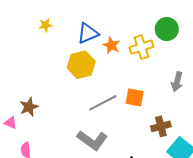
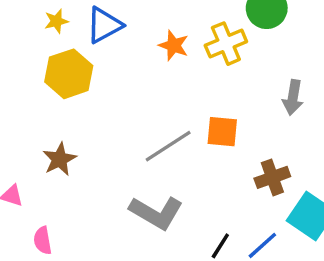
blue triangle: (88, 33) -> (104, 25), moved
yellow hexagon: (81, 65) -> (69, 74), moved
brown star: (29, 107) -> (59, 159), moved

